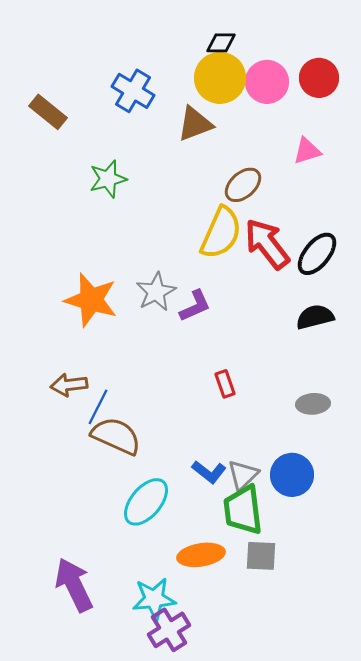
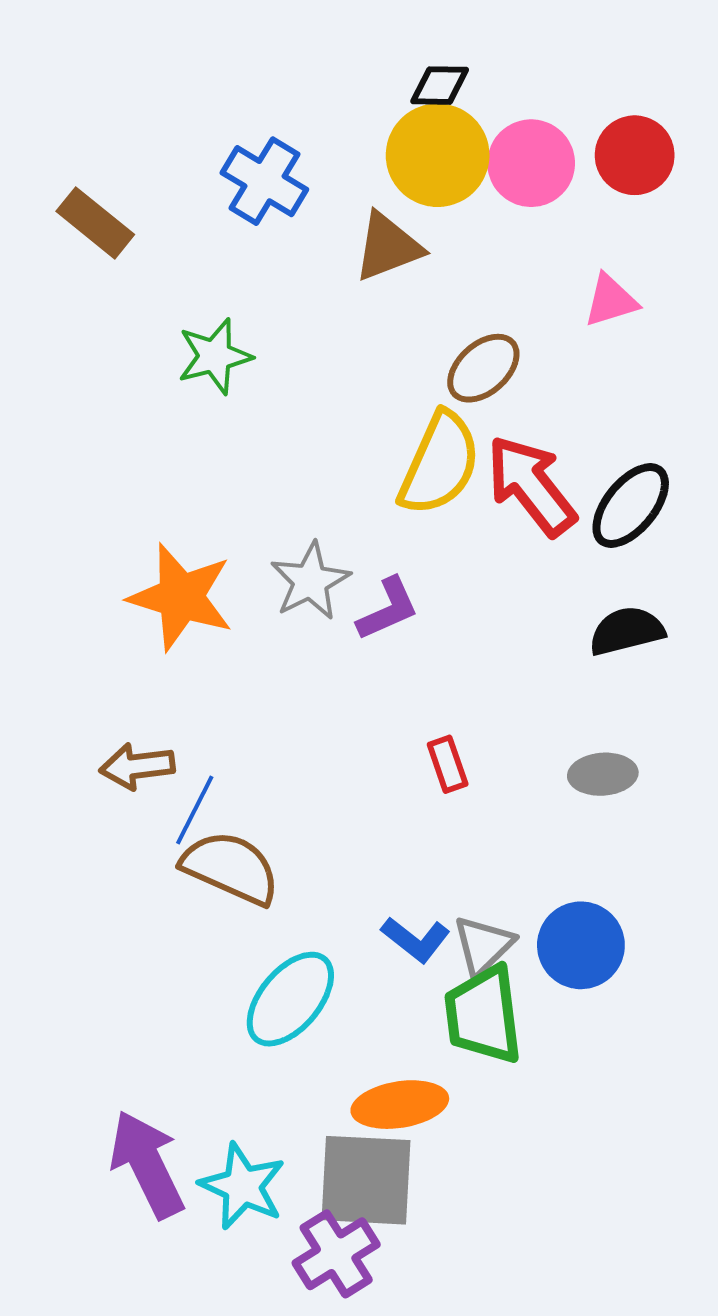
gray ellipse: (313, 404) -> (603, 774), moved
gray square: (261, 556) -> (366, 1180), moved, size x1.6
cyan star: (154, 599) -> (243, 1186), moved, turned 30

